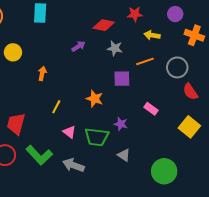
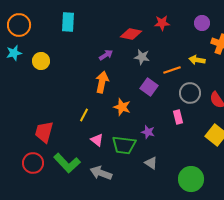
yellow arrow: (152, 35) -> (197, 60), moved
gray circle: (177, 67) -> (190, 93), moved
orange arrow: (42, 73) -> (102, 82), moved, size x1.5
purple square: (122, 79) -> (149, 87), turned 36
pink rectangle: (151, 109) -> (178, 117), turned 40

